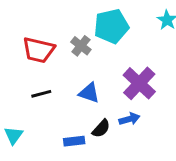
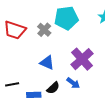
black line: (41, 94) -> (12, 84), moved
blue arrow: (129, 119) -> (73, 83), turned 48

